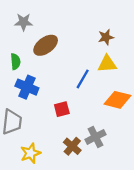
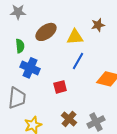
gray star: (24, 22) -> (18, 12), moved
yellow triangle: (107, 64) -> (75, 37), moved
gray cross: (95, 137) -> (96, 122), moved

